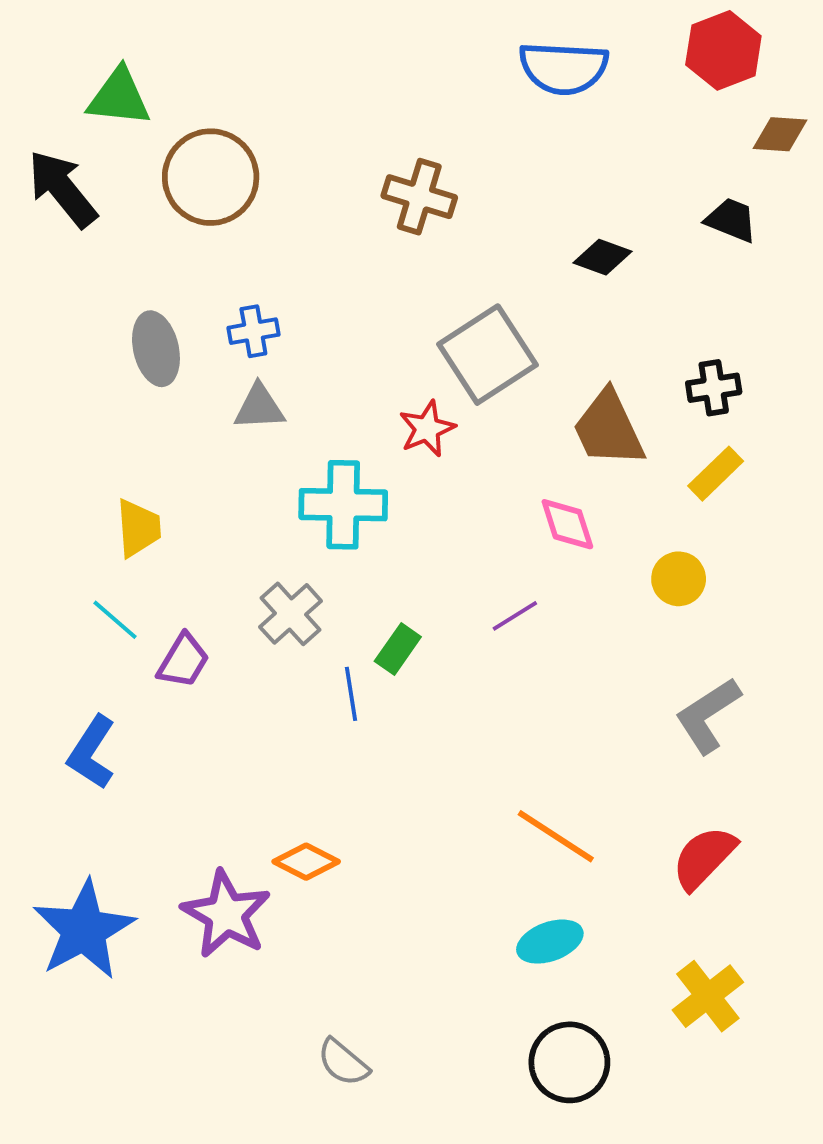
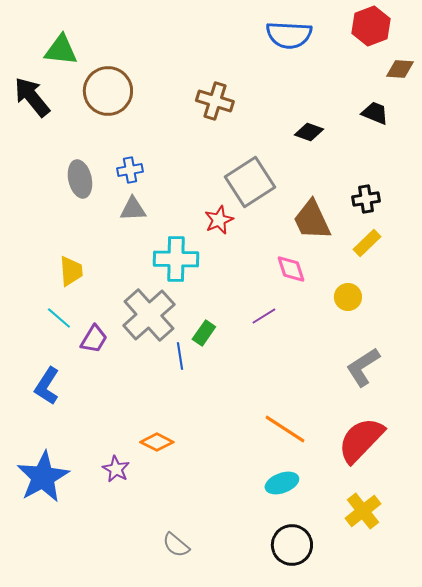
gray cross: (291, 614) -> (149, 315), size x1.6
red semicircle: (704, 858) -> (361, 440), size x1.4
purple star: (226, 914) -> (116, 469), size x0.6

